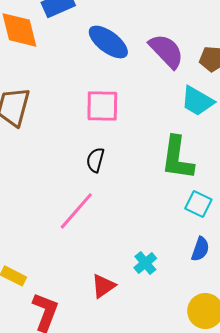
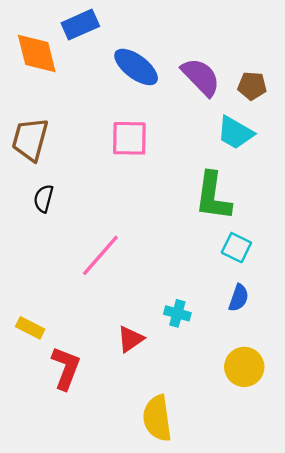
black semicircle: (95, 160) -> (43, 199), moved
cyan cross: (145, 263) -> (177, 313), turned -35

